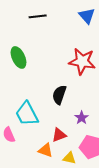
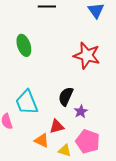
black semicircle: (59, 95) -> (66, 96), moved

